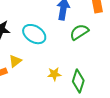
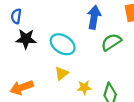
yellow triangle: (15, 61) -> (62, 73), moved

